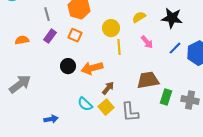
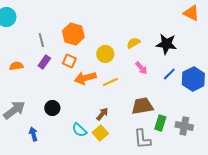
yellow line: (119, 47) -> (110, 82), moved, turned 70
black circle: (68, 66) -> (52, 108), moved
orange arrow: (92, 68) -> (85, 78), moved
gray L-shape: (130, 112) -> (142, 139), moved
blue arrow: (51, 119) -> (33, 134), moved, turned -96

